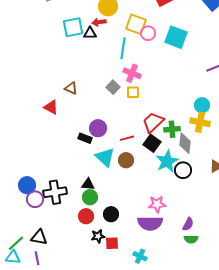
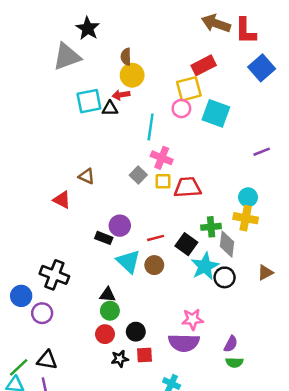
yellow square: (136, 24) -> (189, 89), moved, turned -35
red trapezoid: (153, 122) -> (188, 187), moved, turned 40
blue circle: (27, 185) -> (21, 296), moved
black cross: (55, 192) -> (54, 275), moved, turned 30
red square: (112, 243) -> (144, 355), moved

